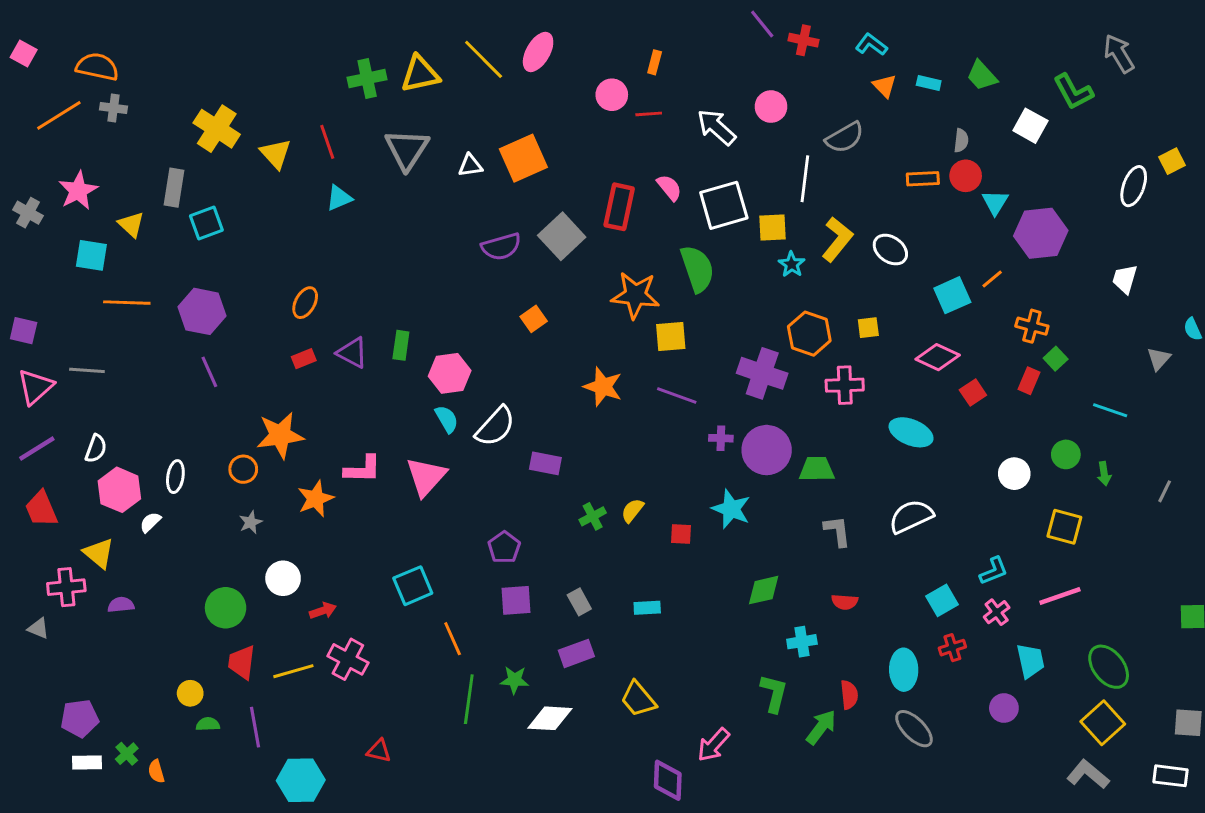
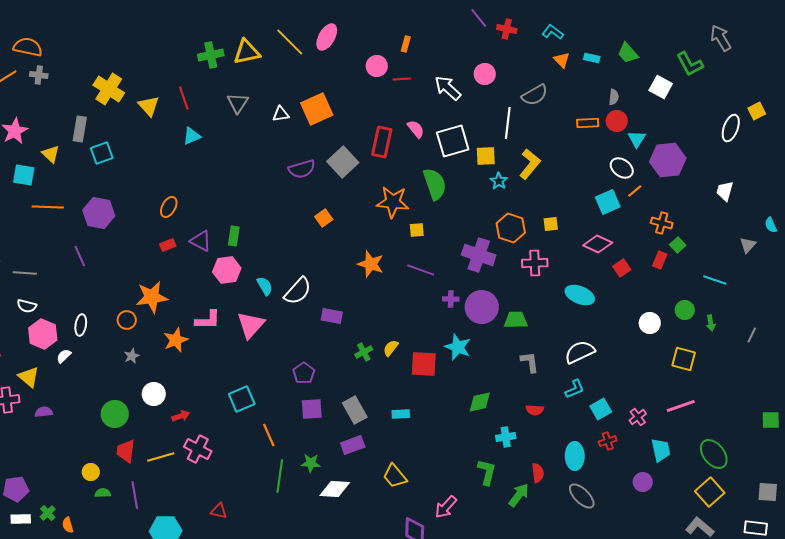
gray triangle: (407, 149) -> (238, 103), size x0.7
white ellipse: (890, 250) -> (622, 168), moved
yellow square: (671, 337) -> (417, 230), size x0.7
gray line: (87, 370) -> (25, 273), moved
purple line: (209, 372) -> (80, 256), moved
pink hexagon: (450, 373) -> (227, 270), moved
white semicircle: (96, 449) -> (27, 306), turned 84
red square: (681, 534) -> (424, 364), size x1.8
cyan L-shape: (994, 571) -> (575, 389), moved
gray rectangle: (579, 602) -> (355, 410), size x1.5

